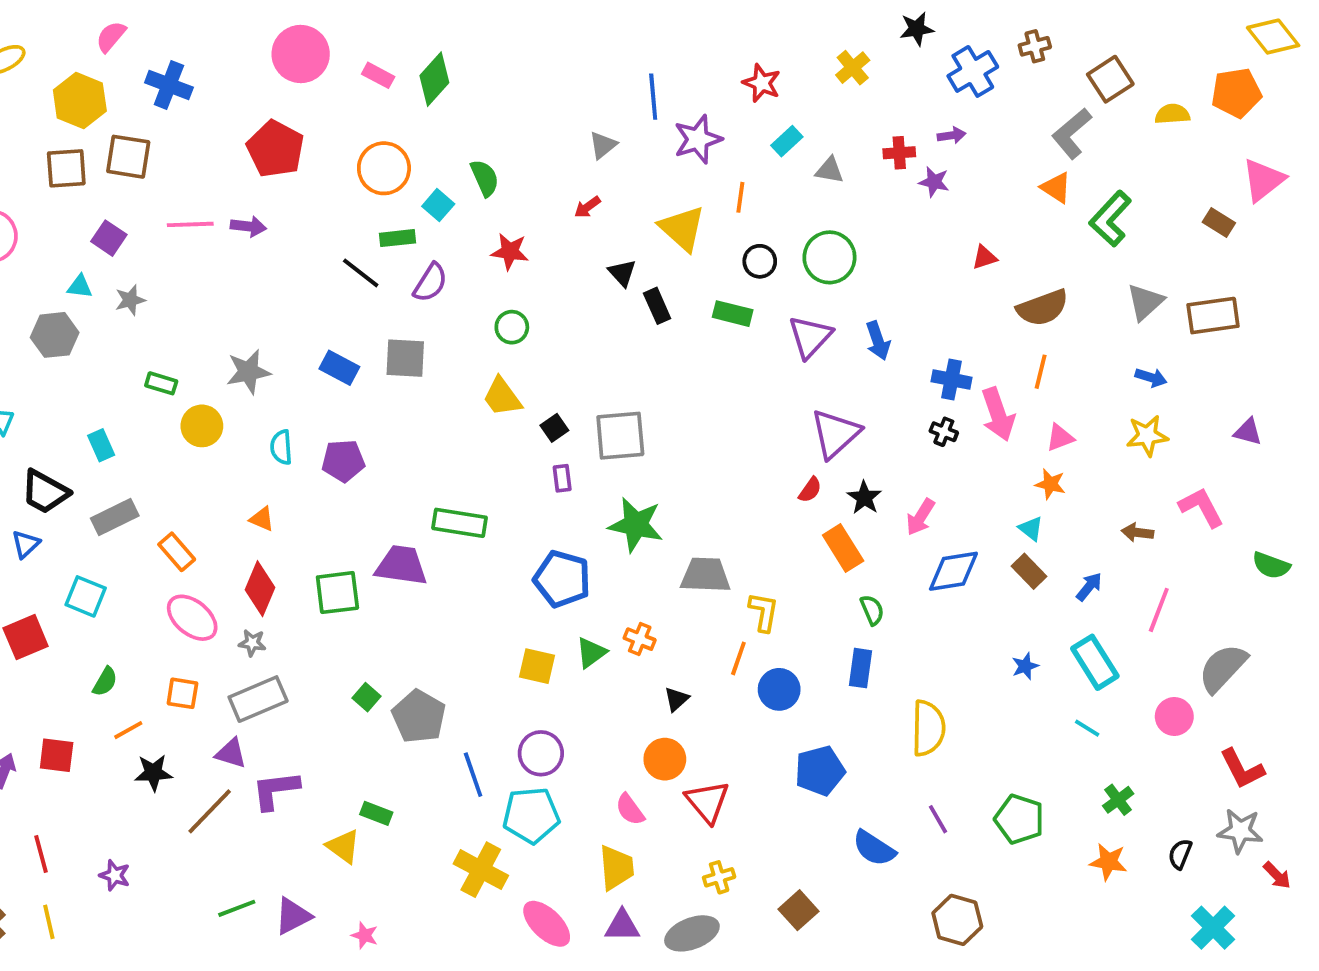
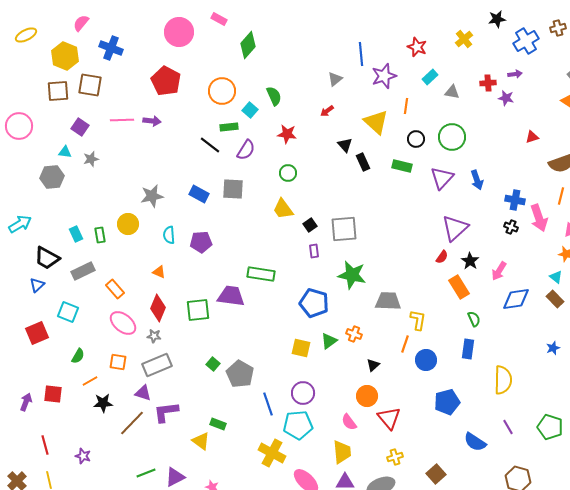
pink rectangle: (378, 75) -> (219, 19), moved
green rectangle: (161, 383) -> (100, 235), moved, turned 63

